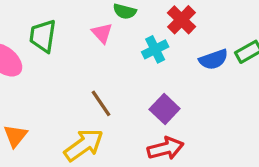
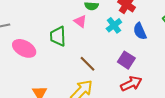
green trapezoid: (43, 36) -> (58, 36), moved
blue semicircle: (214, 59) -> (140, 31), moved, turned 96

